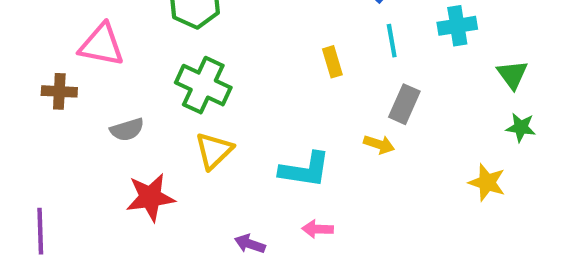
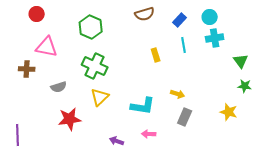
gray rectangle: (404, 104) -> (185, 117), moved

